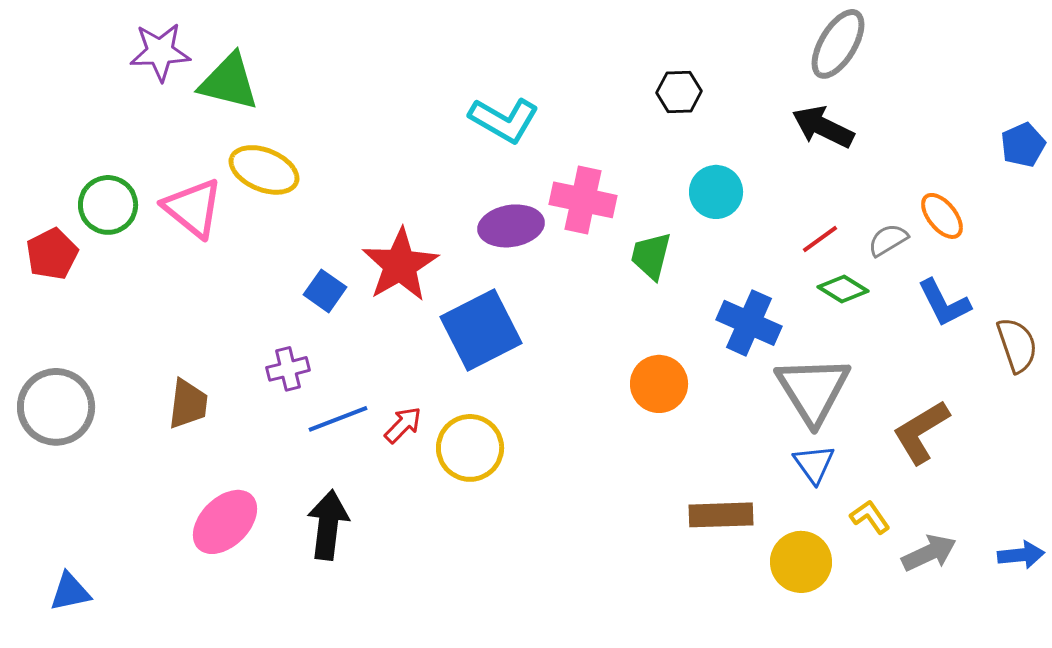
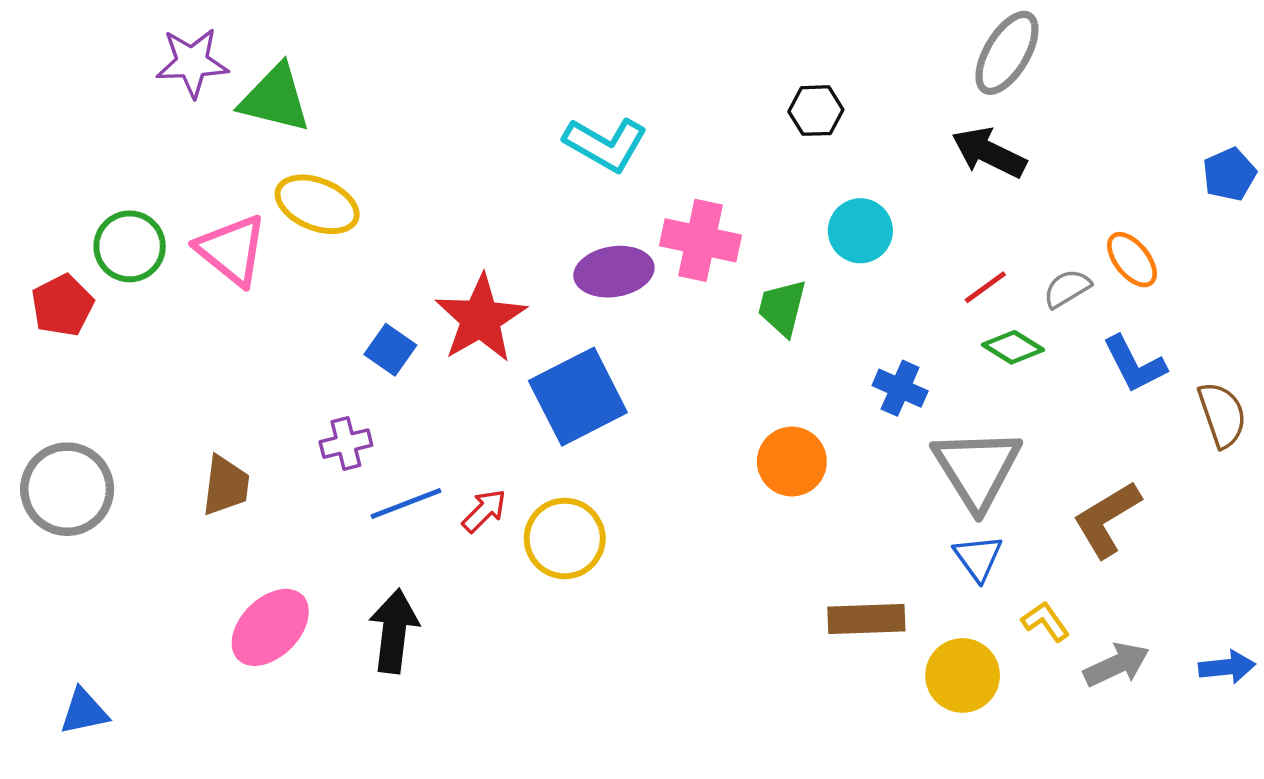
blue cross: (749, 323) -> (900, 388), size x0.7

